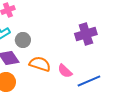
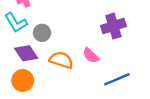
pink semicircle: (65, 71) -> (91, 56), moved

